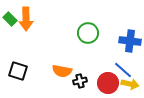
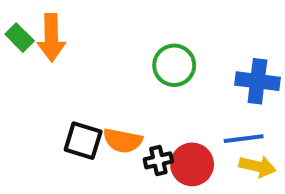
blue line: (123, 70) -> (244, 139), turned -48
black square: (18, 71) -> (83, 141), moved
red circle: (108, 83) -> (192, 164), moved

